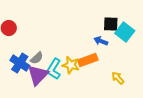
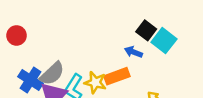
black square: (111, 24) -> (146, 30), turned 35
gray semicircle: (37, 58) -> (52, 74), size x1.5

